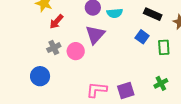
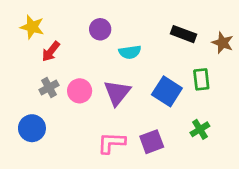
cyan semicircle: (115, 13) -> (130, 52), moved
purple triangle: (95, 35) -> (117, 93), moved
blue square: (142, 37) -> (167, 91), moved, size x1.5

